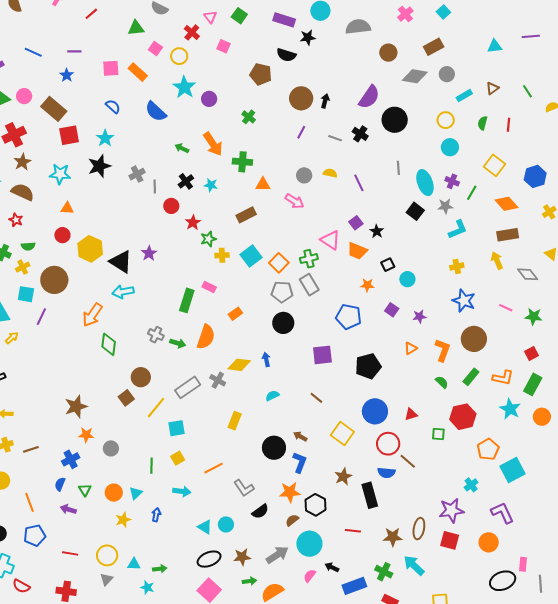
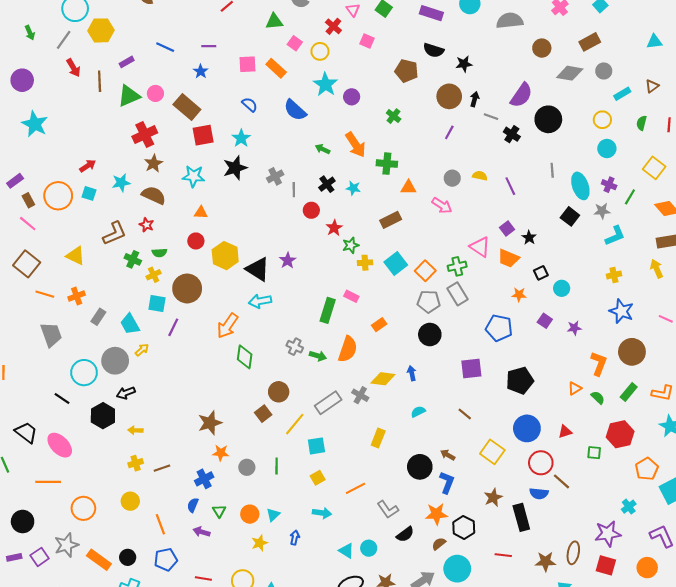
black star: (308, 37) -> (464, 64), moved
gray line: (335, 138) -> (491, 117), moved
orange triangle: (411, 348) -> (575, 388), moved
green line: (151, 466) -> (277, 466), moved

